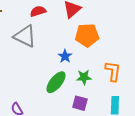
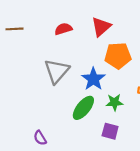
gray triangle: (25, 36) -> (57, 71), moved, turned 45
blue star: (65, 56) -> (93, 79), size x1.5

